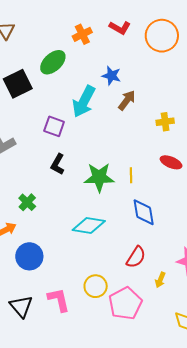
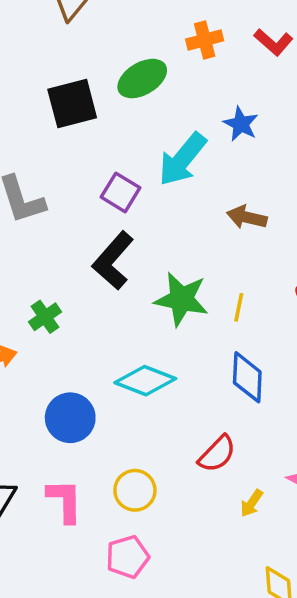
brown arrow: (127, 100) -> (247, 217), moved, turned -125
black L-shape: (58, 164) -> (113, 261), size x1.5
blue circle: (29, 256) -> (70, 418), moved
pink pentagon: (125, 303) -> (128, 557), moved, size x0.7

